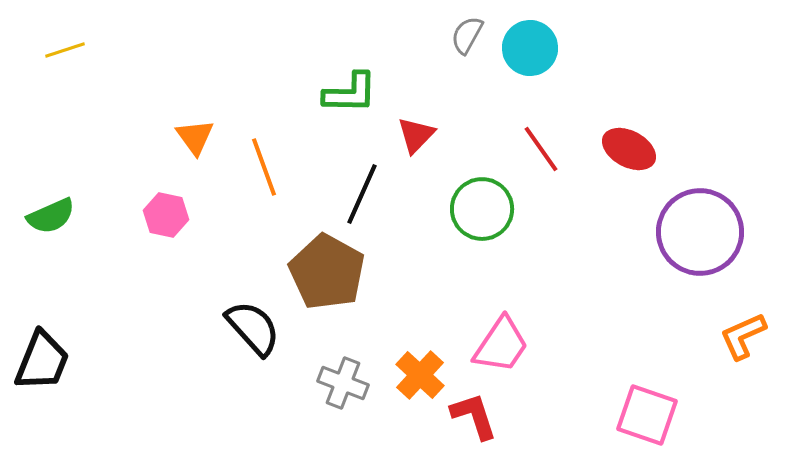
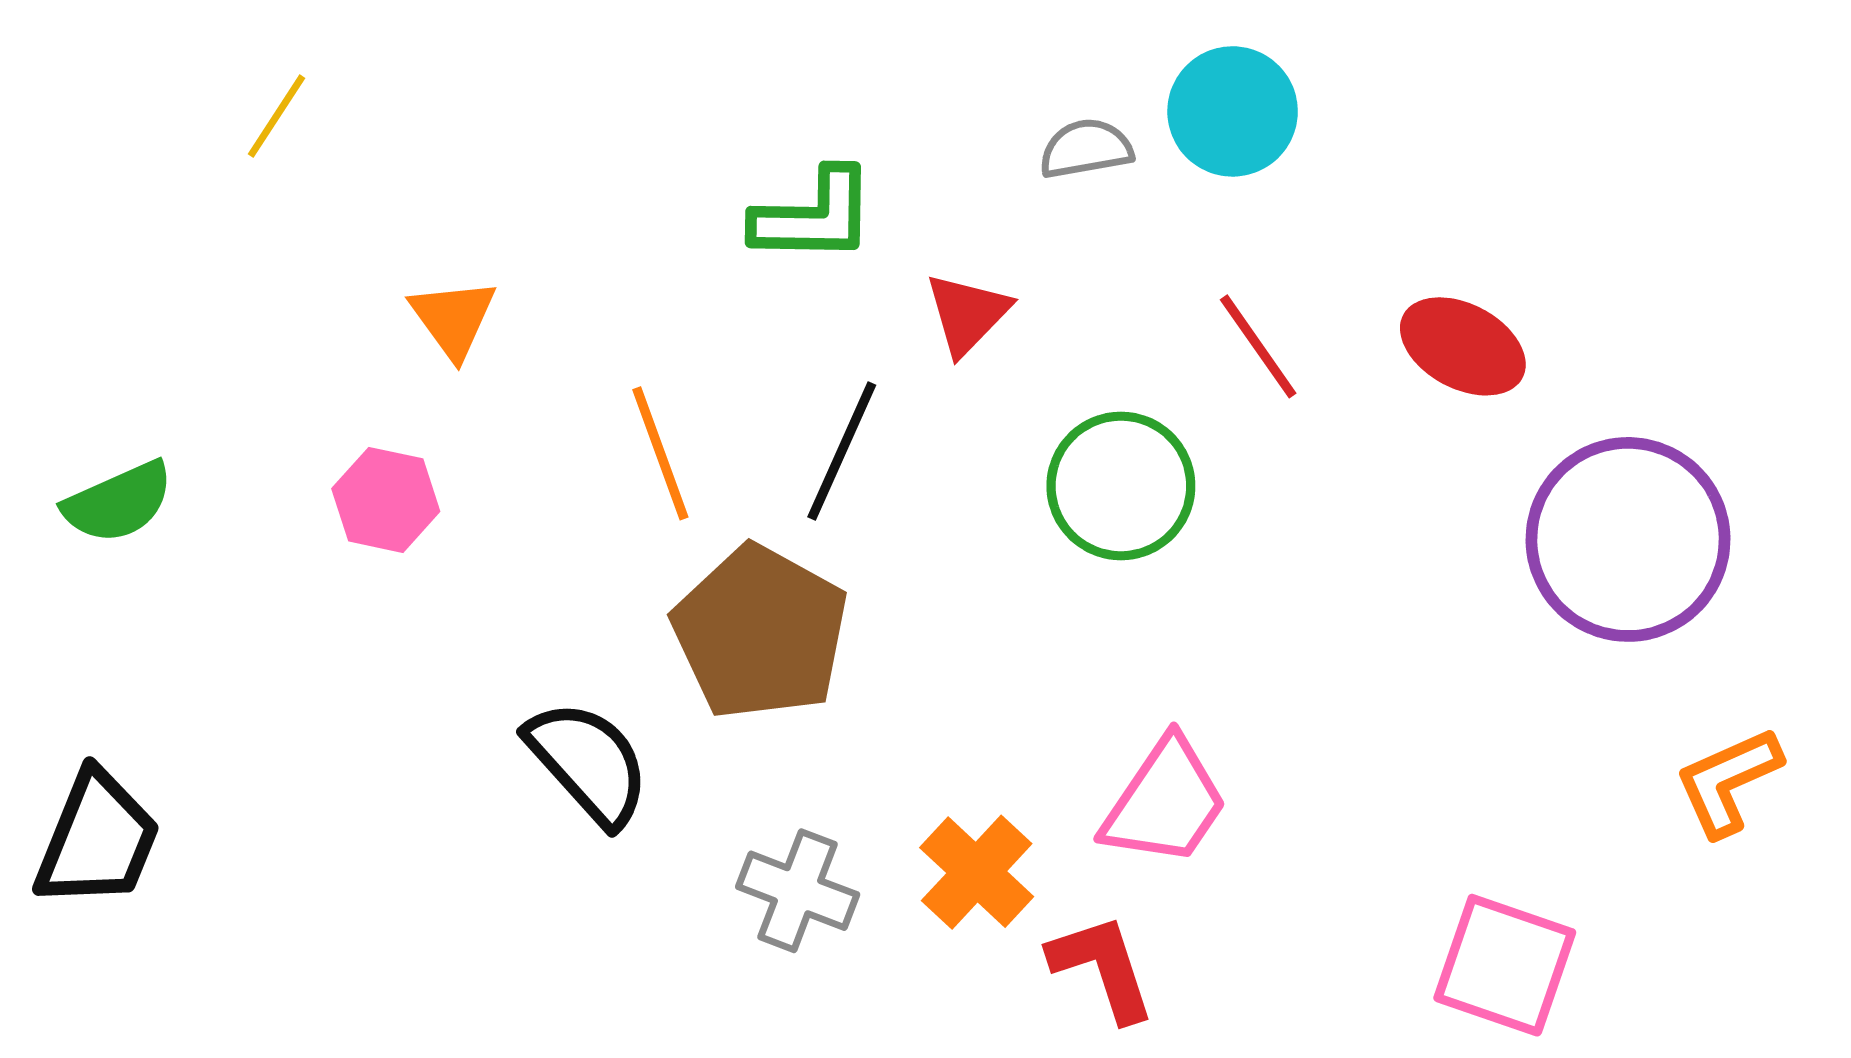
gray semicircle: (467, 35) -> (1086, 149), moved, turned 51
yellow line: (65, 50) -> (276, 116), moved, turned -39
orange line: (264, 167) -> (660, 453), moved

